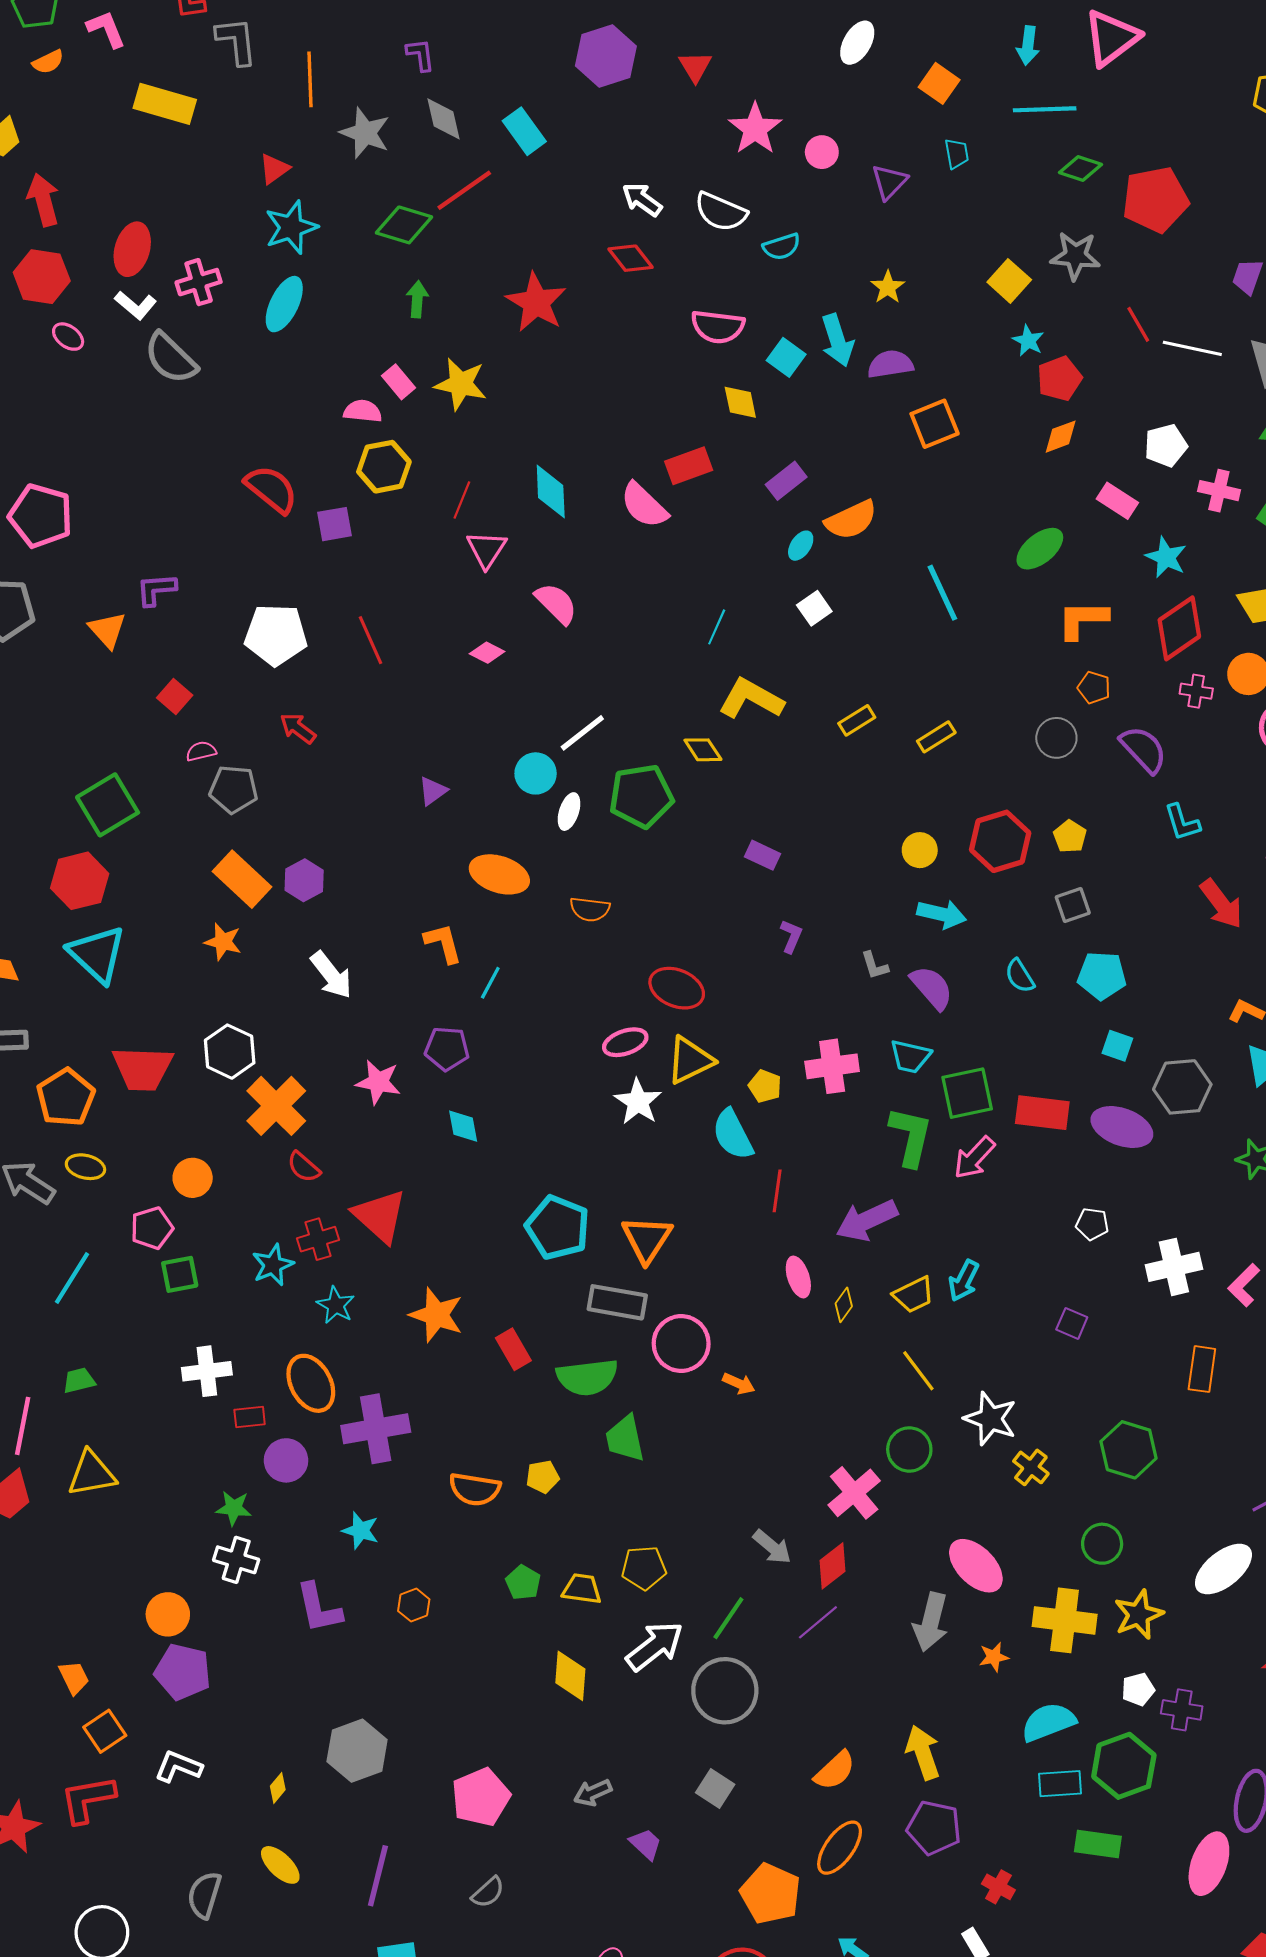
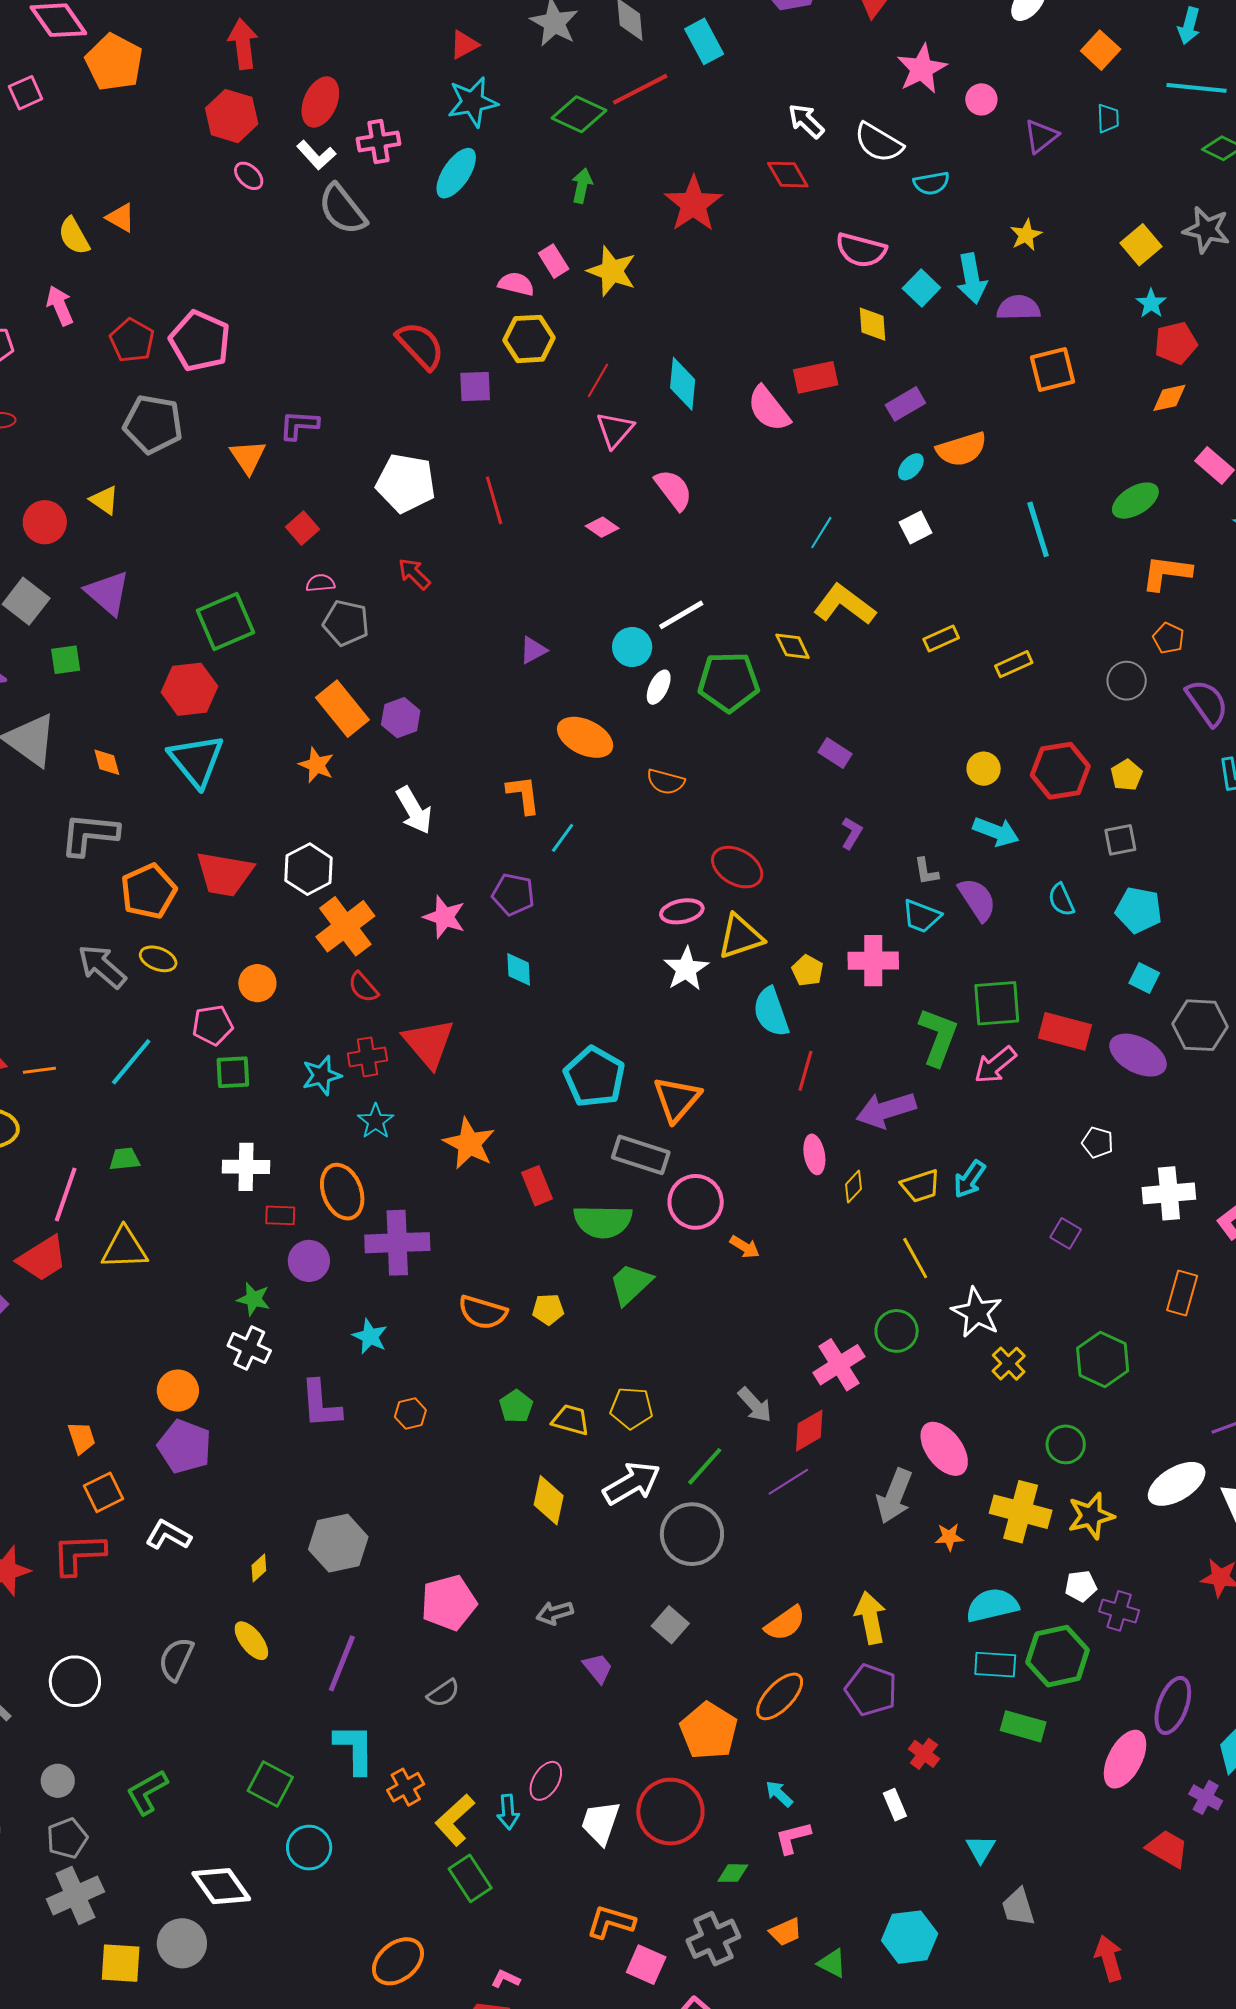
cyan trapezoid: (910, 1056) -> (922, 916), moved
green trapezoid: (625, 1439) -> (631, 1284), turned 51

